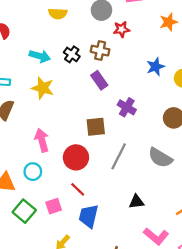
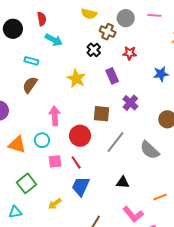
red star: (121, 29) -> (130, 53), moved
brown cross: (100, 51) -> (108, 32), moved
cyan arrow: (40, 56) -> (54, 40), moved
yellow star: (43, 88) -> (76, 79), moved
pink square: (54, 206) -> (55, 161), moved
green square: (24, 211) -> (26, 183), moved

